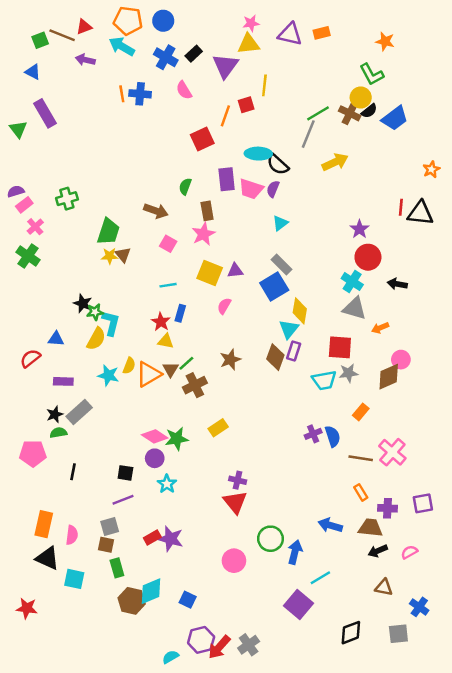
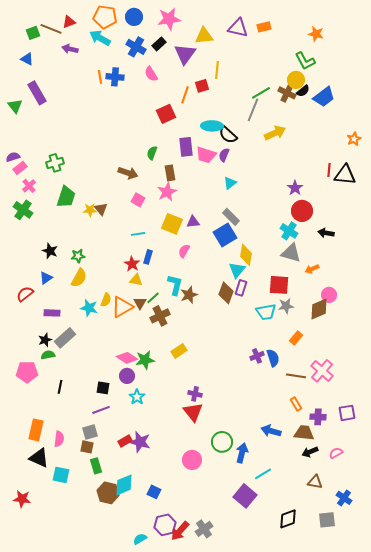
pink star: (251, 23) -> (169, 19), moved, size x1.6
green trapezoid: (108, 232) -> (66, 197), moved
black star: (83, 303) -> (50, 251), moved
cyan L-shape: (111, 323) -> (175, 285), moved
blue triangle: (56, 339) -> (46, 278), turned -40

